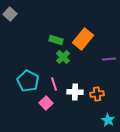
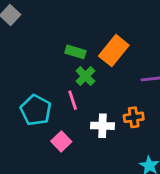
pink line: (54, 84) -> (73, 100), moved
orange cross: (97, 94) -> (134, 117), moved

